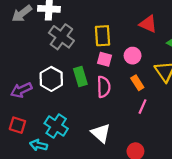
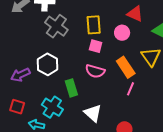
pink circle: (133, 56) -> (122, 33), moved
green rectangle: (80, 77) -> (71, 88), moved
orange rectangle: (137, 83) -> (126, 67), size x1.5
pink semicircle: (104, 87) -> (95, 71), turned 108

